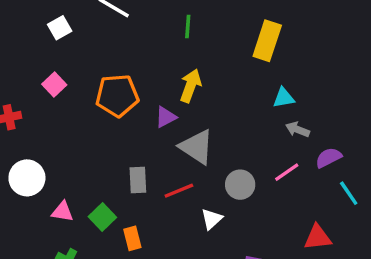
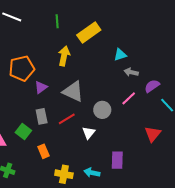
yellow rectangle: (267, 41) -> (89, 33), moved, turned 45
purple triangle: (166, 117) -> (41, 87), moved
green square: (102, 217) -> (23, 131), moved
red triangle: (318, 237) -> (153, 134), turned -36

